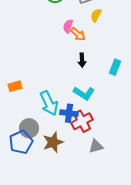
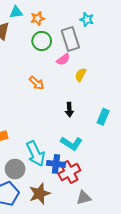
yellow semicircle: (96, 15) -> (81, 75), moved
pink semicircle: (68, 26) -> (63, 59), moved, turned -144
orange arrow: (78, 34) -> (37, 83), moved
gray circle: (29, 128) -> (15, 169), moved

